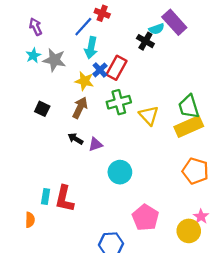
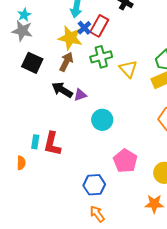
gray star: (54, 60) -> (22, 31), moved
yellow star: (84, 81) -> (70, 38), size x1.4
black square: (42, 109) -> (32, 63), size x1.5
black arrow: (75, 139) -> (62, 90), size x1.5

